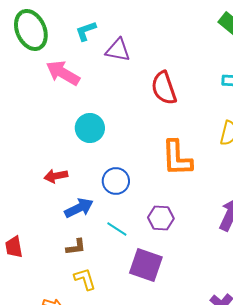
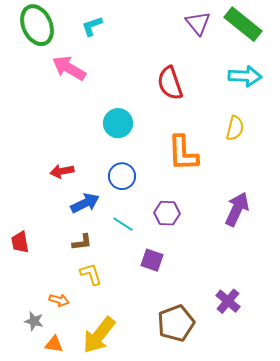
purple triangle: (118, 50) -> (198, 23), moved, turned 40
cyan circle: (90, 128) -> (118, 123), moved
purple square: (146, 265) -> (152, 260), size x0.7

